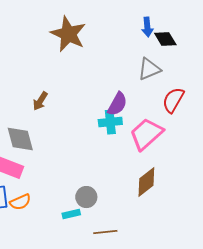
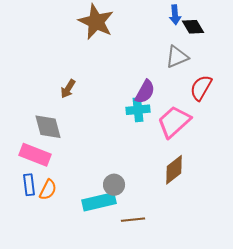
orange semicircle: (20, 202) -> (48, 190), turned -40
cyan rectangle: (71, 214) -> (99, 202), size x1.8

